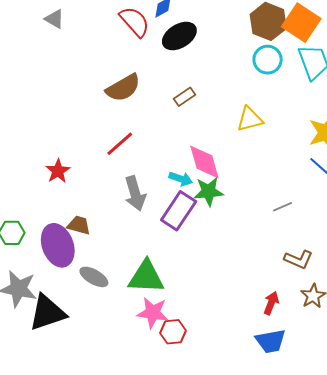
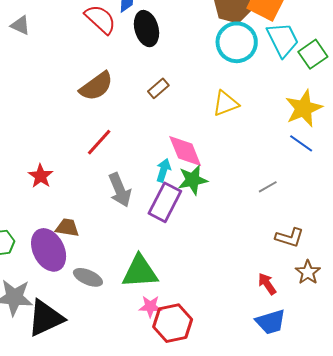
black ellipse: (179, 36) -> (146, 29), turned -68
cyan circle: (268, 60) -> (237, 42), size x1.4
cyan arrow: (181, 179) -> (163, 170), turned -85
red arrow: (271, 303) -> (267, 284), turned -50
pink star: (153, 313) -> (150, 306), size x0.7
red hexagon: (173, 332) -> (173, 323), size x1.5

